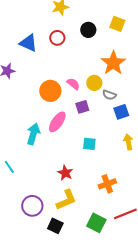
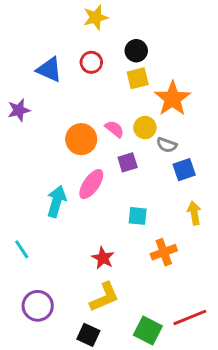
yellow square: (117, 24) -> (138, 78), moved, turned -35
orange cross: (107, 184) -> (164, 252), moved
purple circle: (32, 206) -> (38, 306), moved

